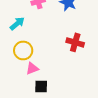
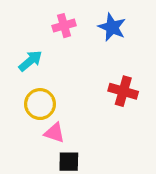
pink triangle: (32, 68) -> (54, 133), turned 40

